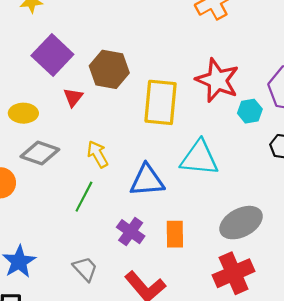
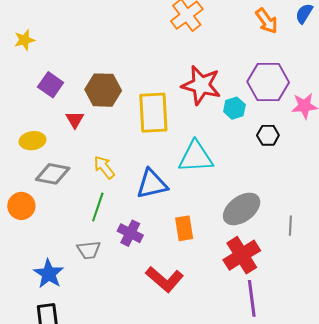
purple square: (52, 55) -> (51, 85), size x0.7
purple cross: (131, 232) -> (130, 233), moved
gray trapezoid: (85, 269) -> (89, 250), moved, turned 135

